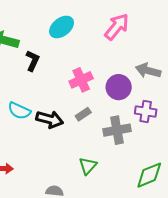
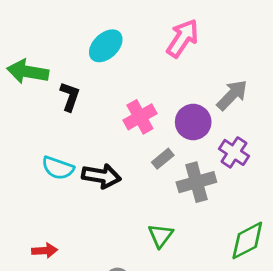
gray arrow: (148, 71) -> (232, 95), turned 125
purple cross: (146, 111) -> (234, 152), turned 30
gray rectangle: (83, 114) -> (163, 159), moved

